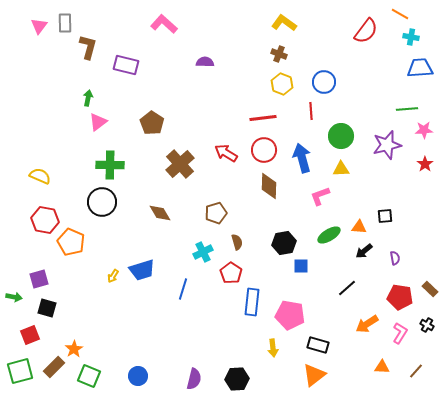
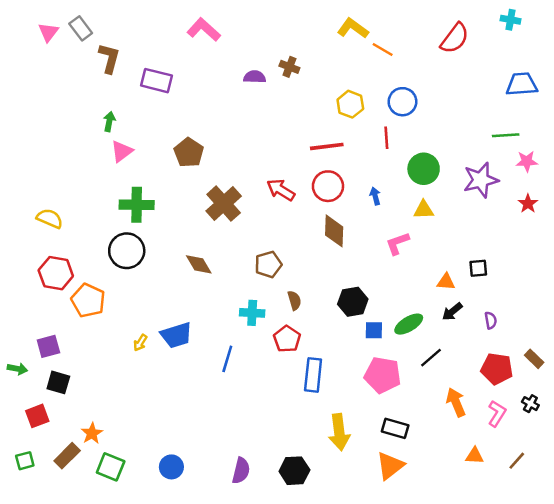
orange line: (400, 14) -> (383, 50), moved
gray rectangle: (65, 23) -> (81, 28), turned -36
cyan cross: (411, 37) -> (511, 20), moved
brown cross: (279, 54) -> (289, 67), moved
blue arrow: (302, 158) -> (375, 196), size x0.5
green ellipse: (329, 235) -> (409, 324), moved
cyan cross: (203, 252) -> (252, 313), turned 30
pink pentagon: (290, 315) -> (383, 375), moved
orange arrow: (367, 324) -> (456, 402), turned 100
yellow arrow: (273, 348) -> (339, 432), size x1.6
green square: (20, 371) -> (25, 461), size x0.6

